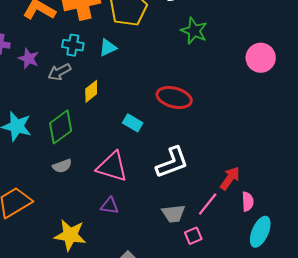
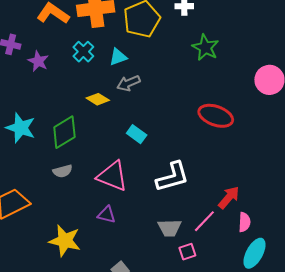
cyan cross: (73, 45) -> (83, 52), turned 30
gray arrow: (59, 72) -> (129, 83), moved
yellow diamond: (91, 91) -> (98, 99), turned 65
red ellipse: (174, 98) -> (216, 116), moved

